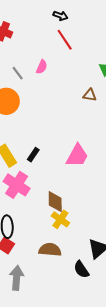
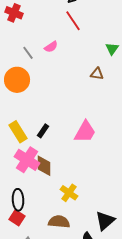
pink semicircle: (42, 67) -> (51, 47), turned 32
brown diamond: (55, 202) -> (44, 166), moved

